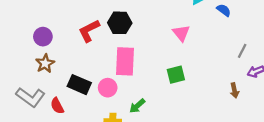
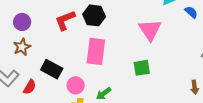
pink triangle: (181, 33) -> (150, 30), size x1.4
pink circle: (108, 88) -> (76, 85), moved
red semicircle: (57, 106) -> (30, 87), turned -126

